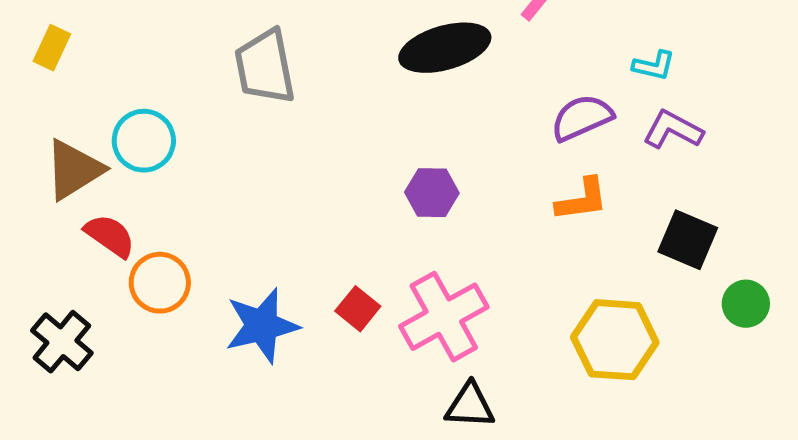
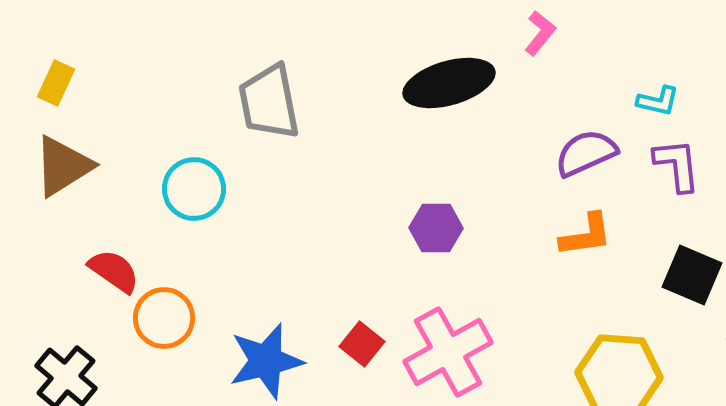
purple L-shape: (673, 130) -> (677, 165), turned 56
cyan circle: (144, 141) -> (194, 189), moved
brown triangle: (74, 170) -> (63, 166), moved

